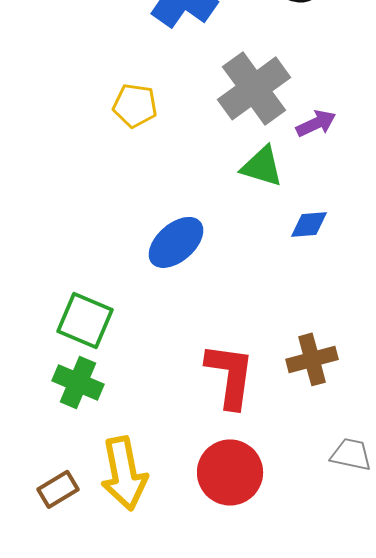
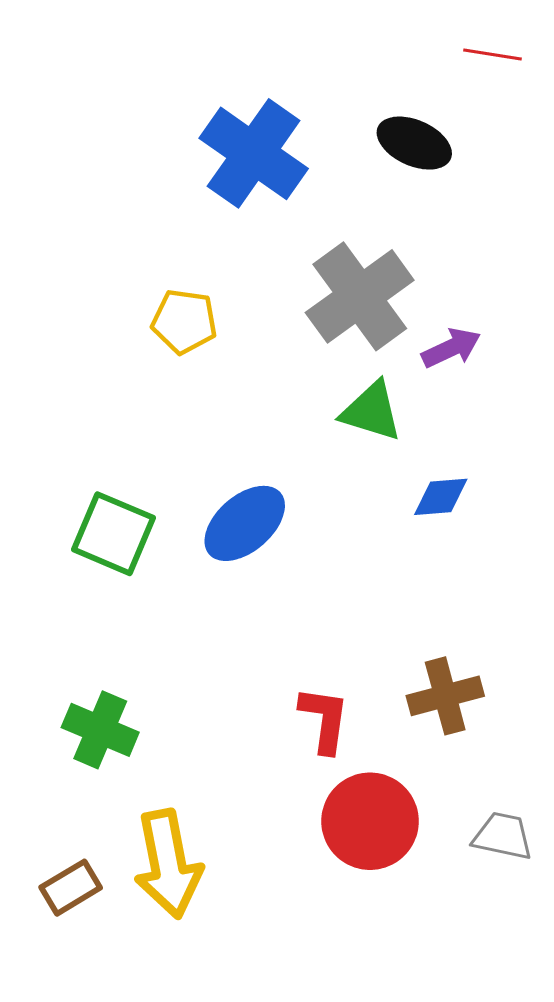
green square: (85, 320) -> (113, 534), moved
red L-shape: (230, 375) -> (324, 720), size x0.7
red circle: (230, 472) -> (370, 821), moved

